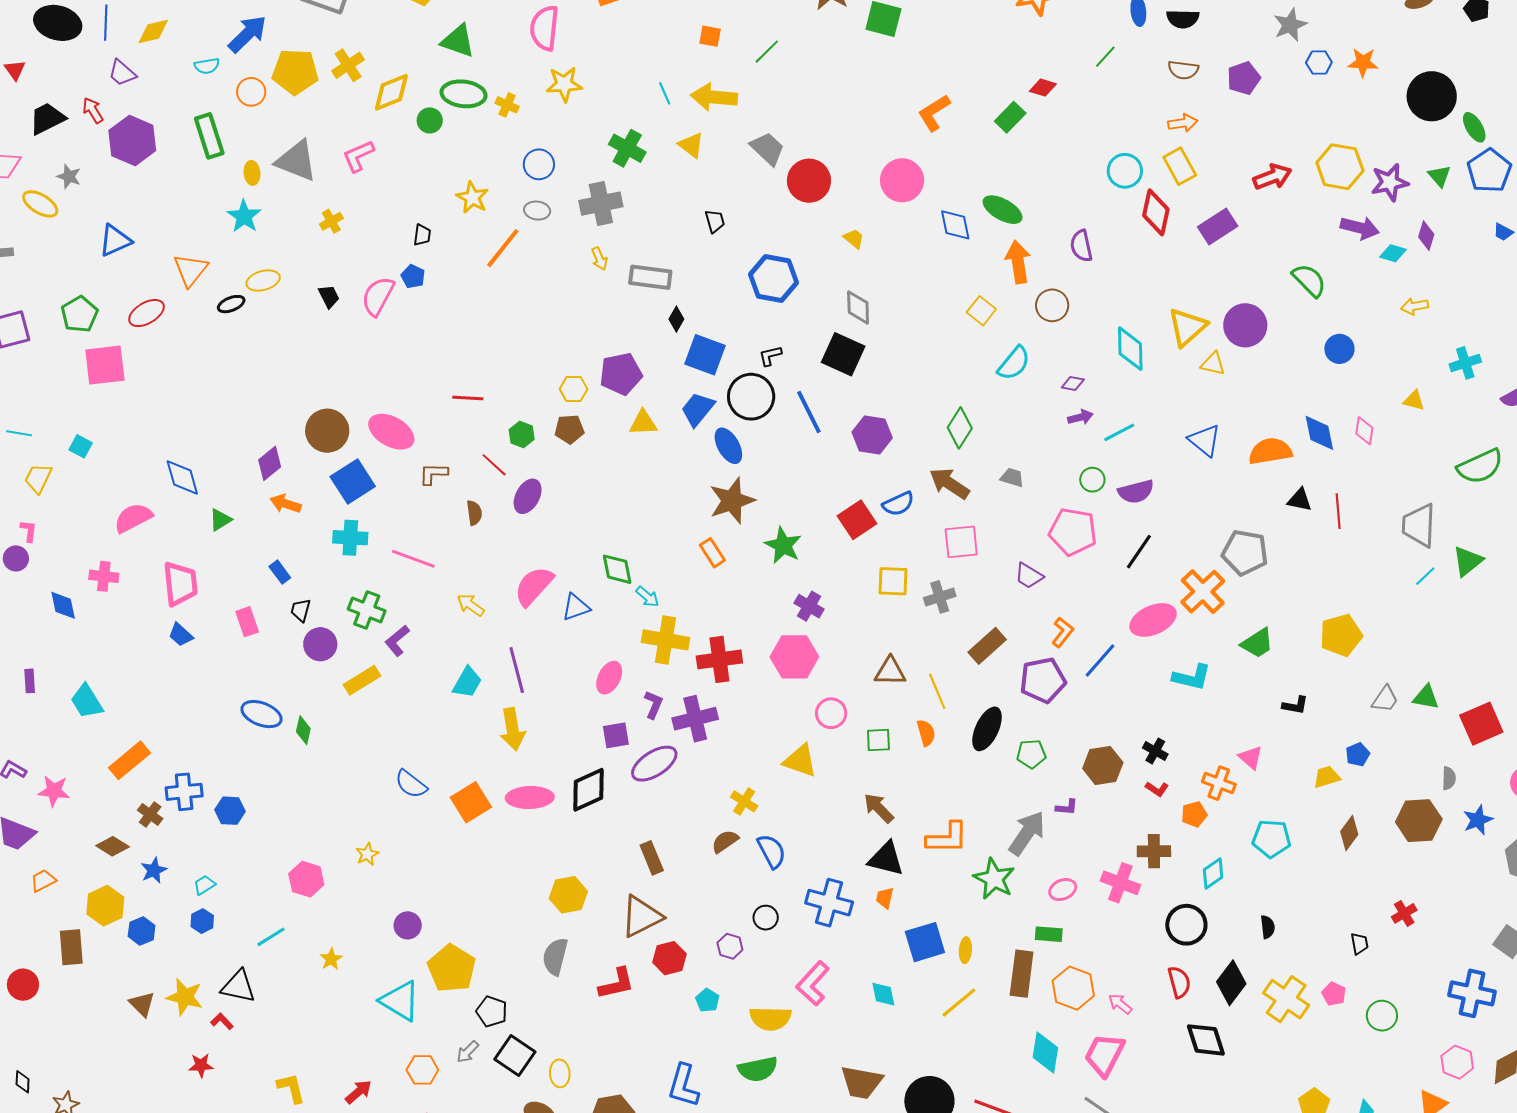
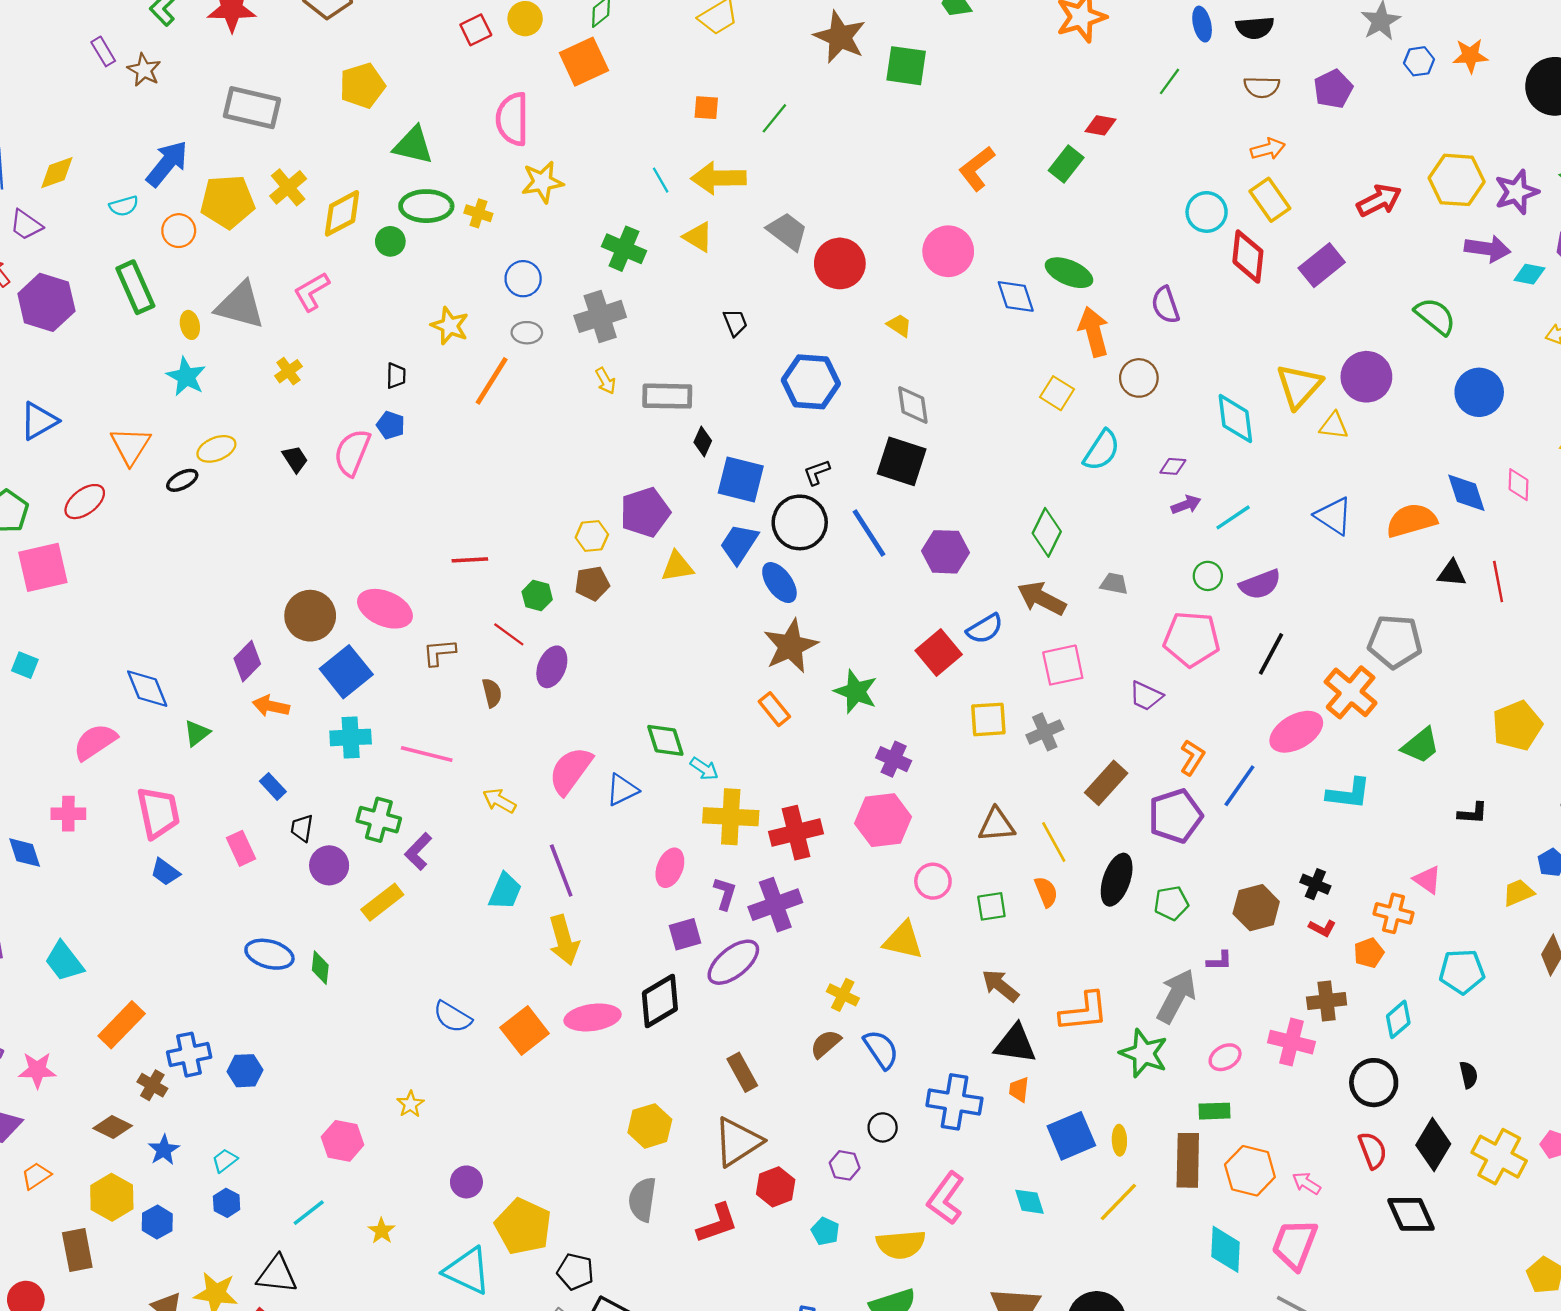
blue circle: (1339, 349) -> (1479, 392), size x1.4

